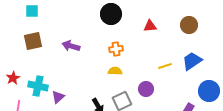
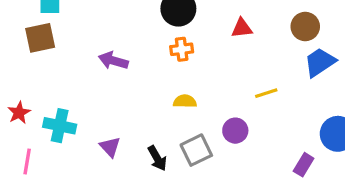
brown square: (33, 41) -> (40, 38), moved
orange cross: (116, 49) -> (182, 49), moved
blue trapezoid: (192, 61) -> (320, 62), moved
purple triangle: (58, 97) -> (110, 147), moved, turned -32

